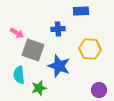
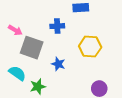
blue star: (59, 66) -> (58, 64), size x0.6
cyan semicircle: (19, 75) -> (17, 73), turned 132

